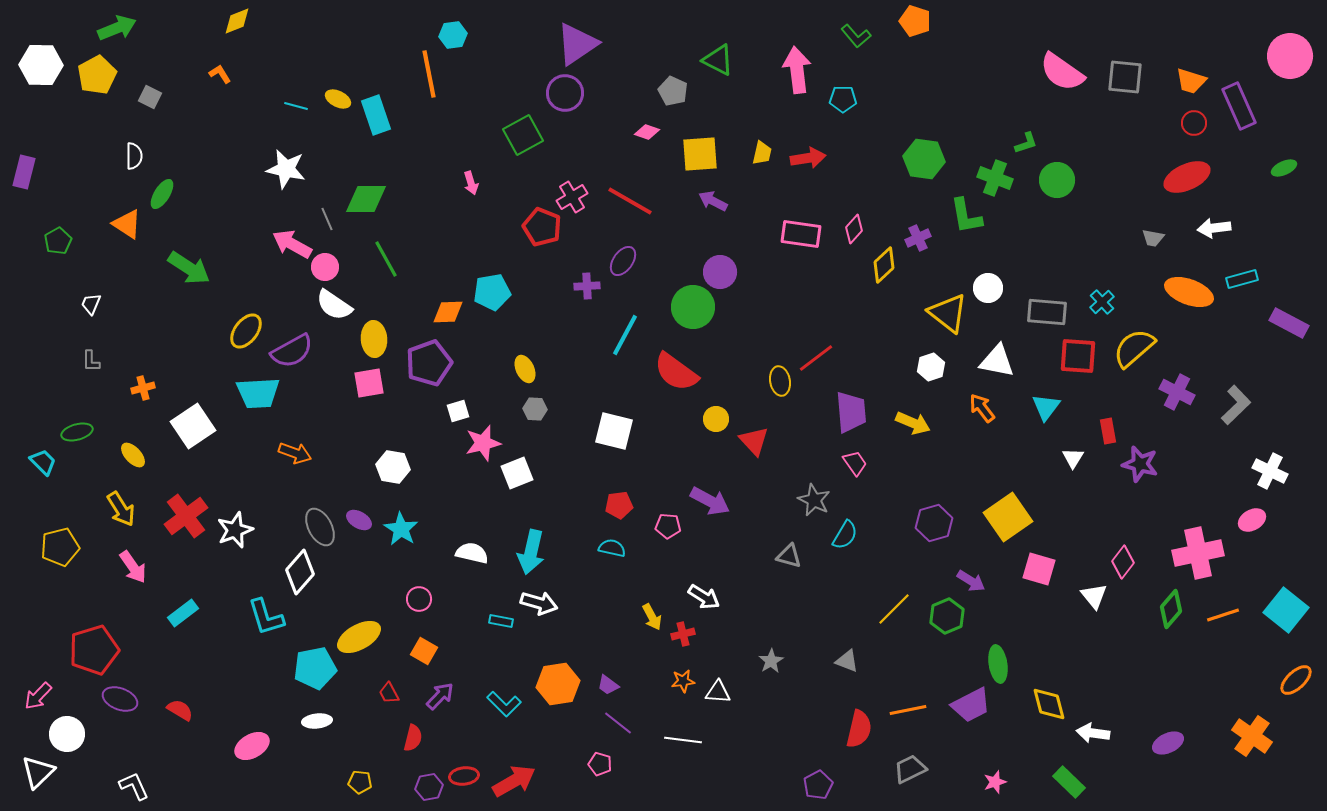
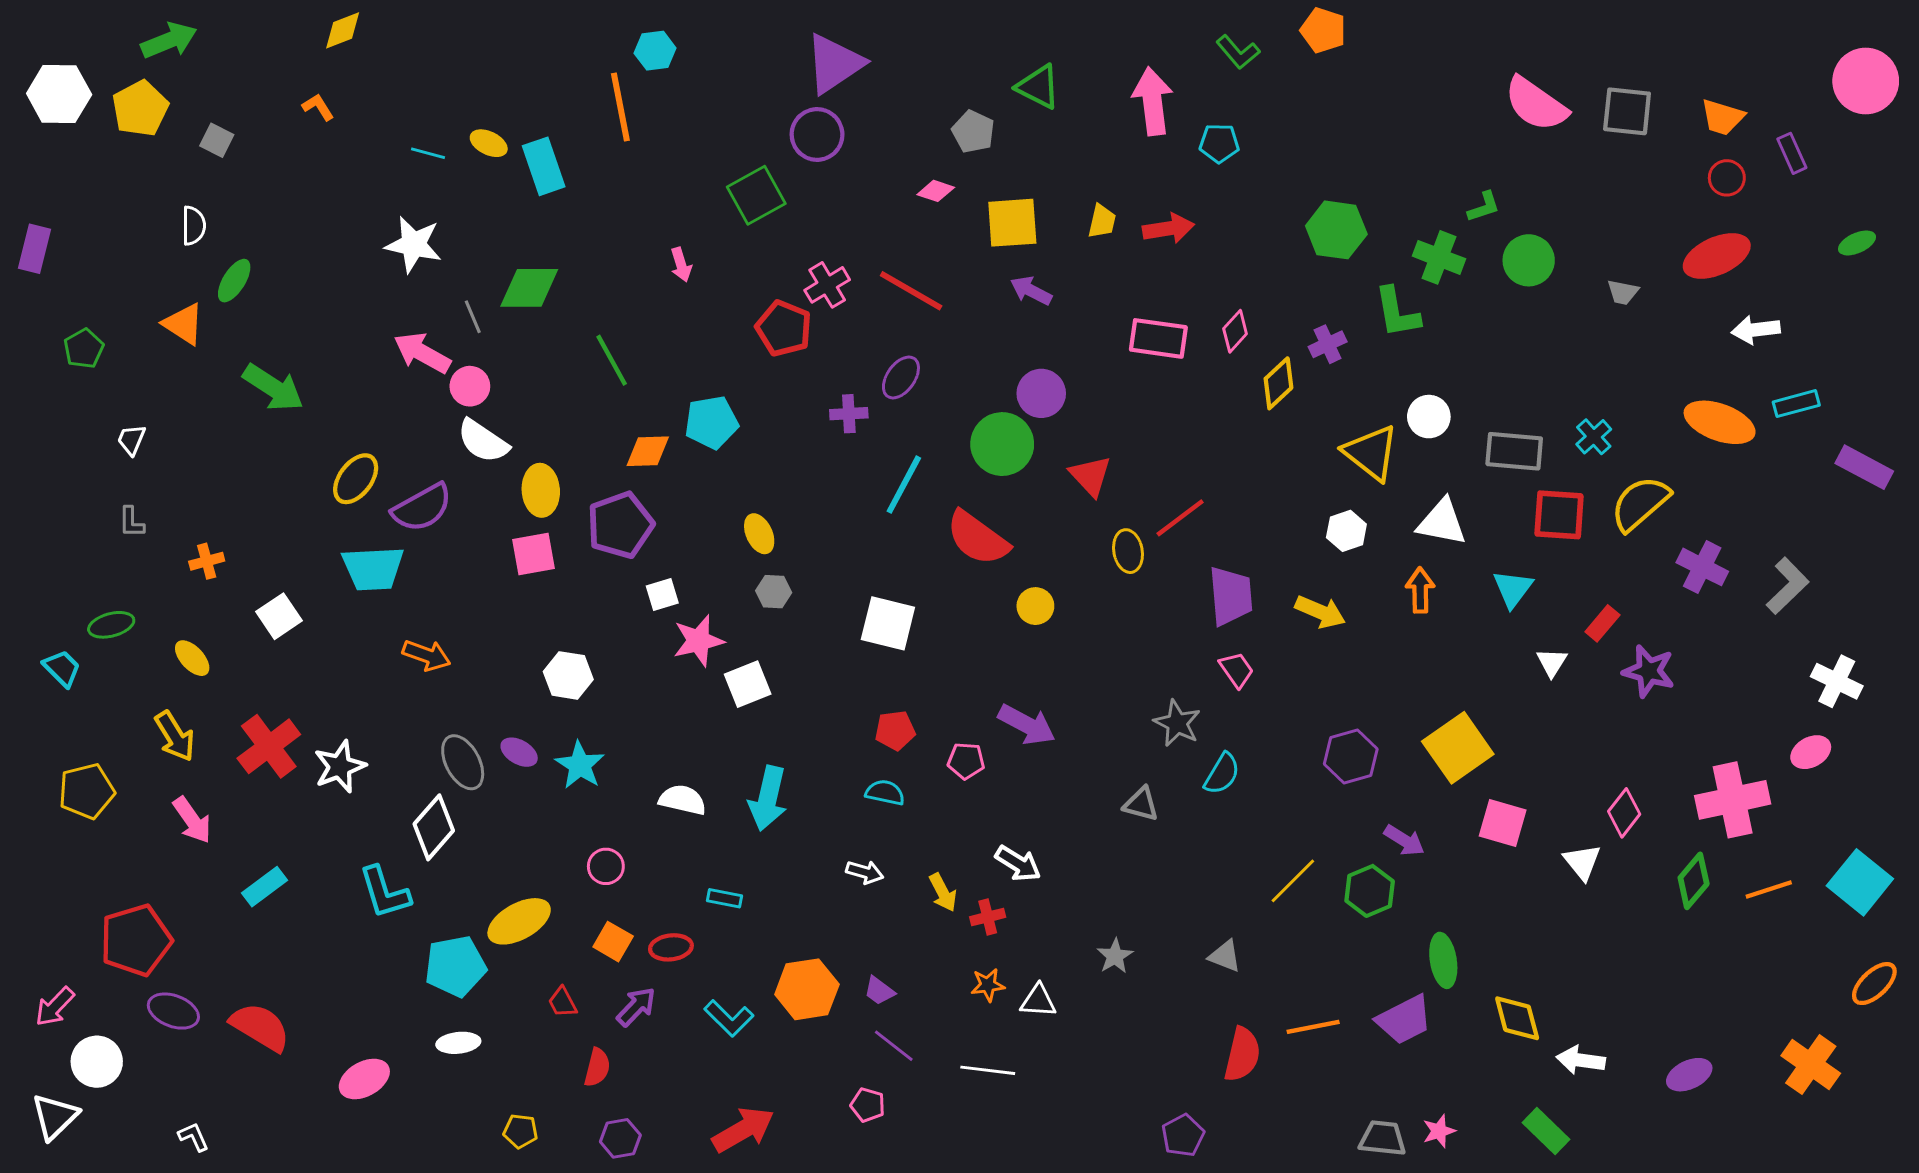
purple rectangle: (1239, 106) -> (1792, 153), size x0.6
gray trapezoid: (1153, 238) -> (1623, 292), moved
green line: (386, 259) -> (612, 360), moved
orange arrow: (982, 408) -> (1420, 590), turned 36
white square: (193, 426) -> (279, 616), size x0.7
red rectangle: (1108, 431) -> (1602, 623), turned 50
red triangle: (754, 441) -> (1090, 476), moved
white arrow: (539, 603) -> (865, 872), moved, size x0.7
red semicircle: (180, 710) -> (260, 1027), size x1.6
gray trapezoid: (910, 769) -> (1383, 1138), moved, turned 32
red ellipse: (464, 776) -> (671, 947), moved
white L-shape: (134, 786) -> (194, 1137), size x0.7

